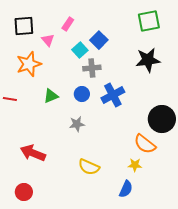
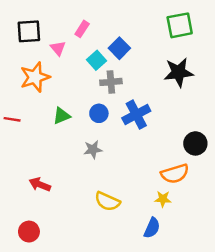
black circle: (162, 119) -> (195, 143), size x0.7
orange semicircle: (145, 144) -> (175, 174), turned -55
red arrow: (33, 153) -> (40, 184), size x0.7

